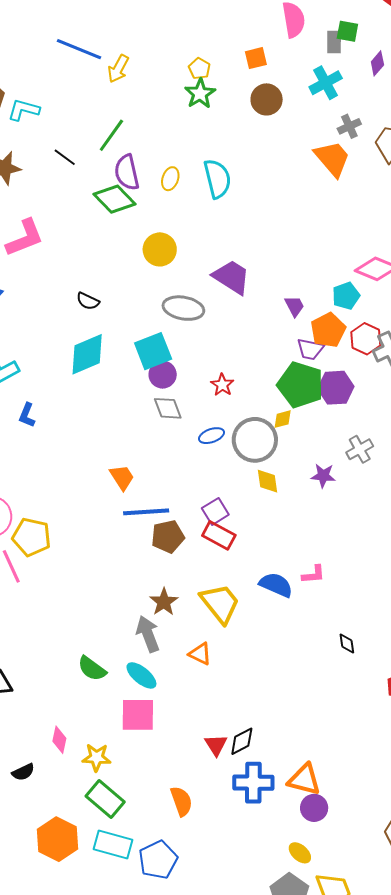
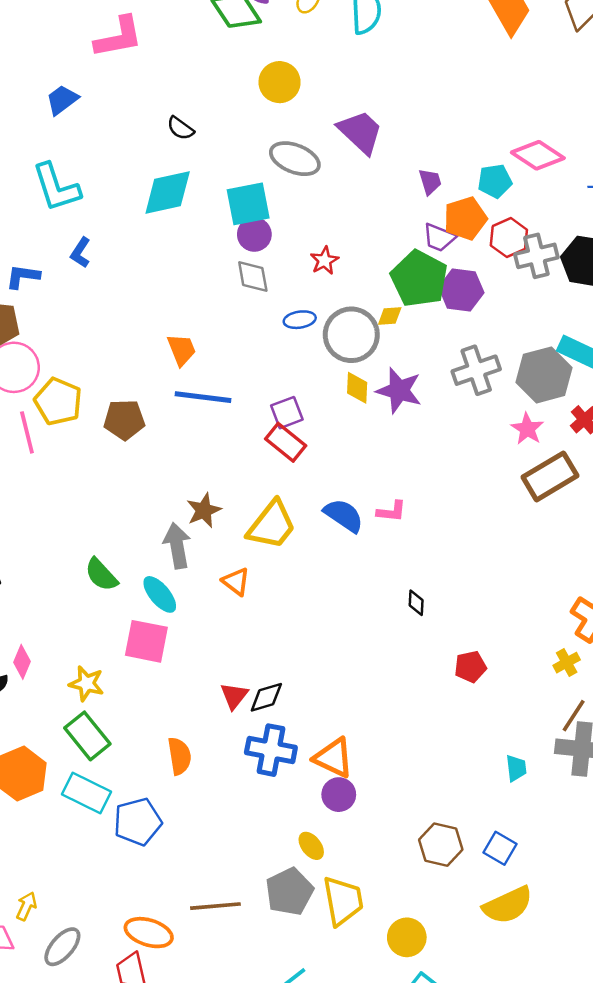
gray cross: (360, 449) -> (476, 370), size x1.4
purple star: (323, 476) -> (399, 390), moved, size x1.5
brown pentagon: (168, 537) -> (124, 420), moved
yellow trapezoid: (220, 603) -> (272, 525), turned 66
pink diamond: (59, 740) -> (22, 662), moved

